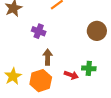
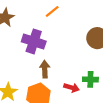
purple cross: (39, 31) -> (34, 41), size x1.5

